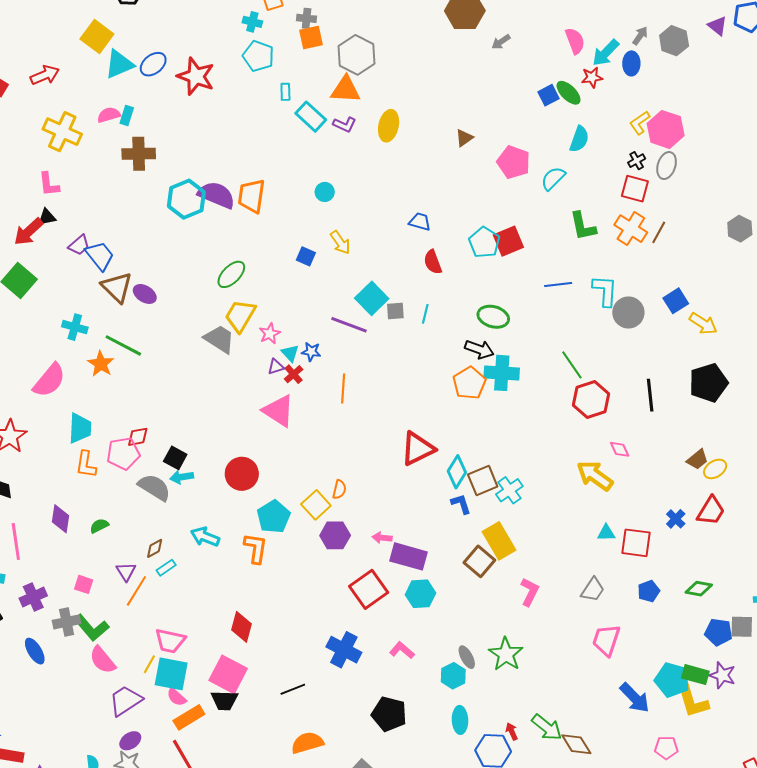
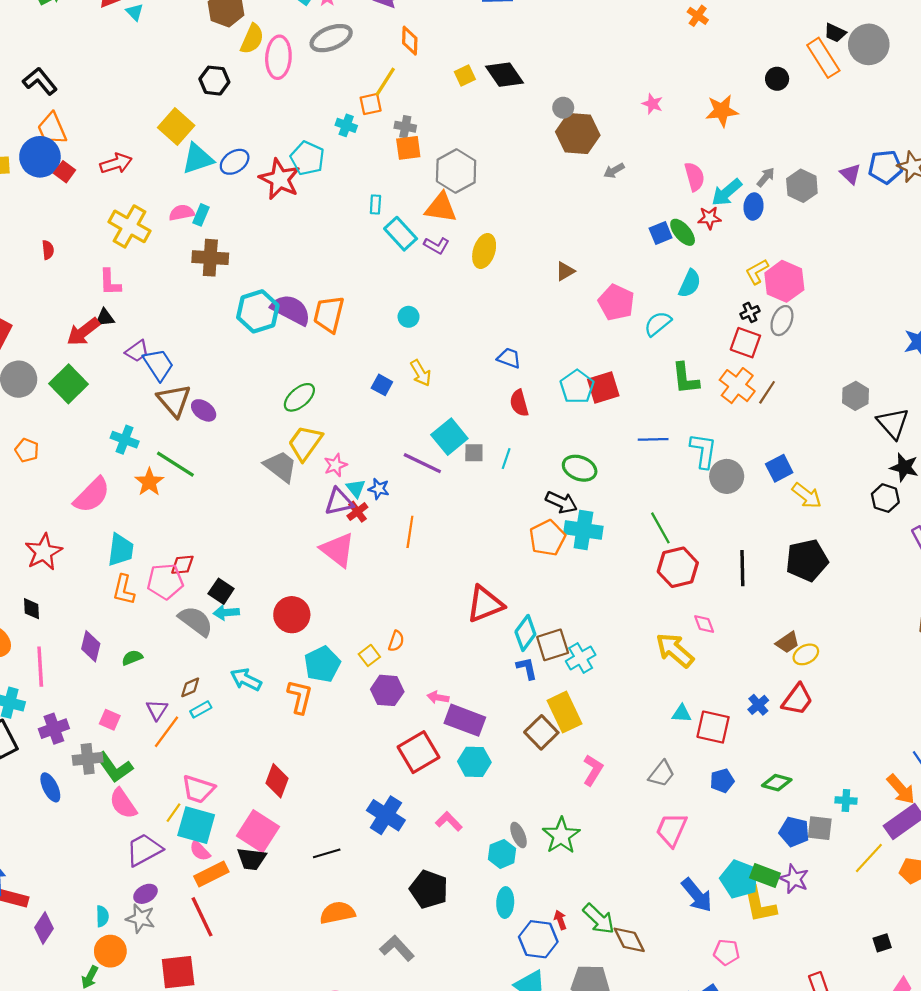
cyan pentagon: (258, 56) -> (307, 158), moved
purple triangle: (276, 367) -> (339, 502), size x1.6
yellow square: (316, 505) -> (369, 655), size x0.7

